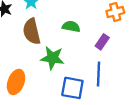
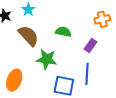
brown semicircle: (32, 31) -> (28, 36), turned 150

